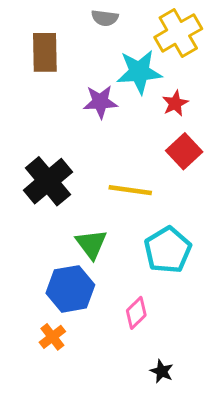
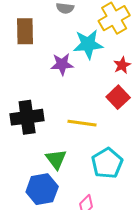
red star: (175, 103) -> (122, 65), moved
black cross: (48, 181) -> (27, 117), turned 32

